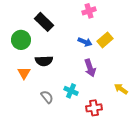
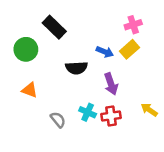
pink cross: (89, 11) -> (133, 25), moved
black semicircle: (44, 61) -> (76, 68), moved
orange triangle: (24, 73) -> (30, 90), turned -40
red cross: (94, 108) -> (111, 116), moved

